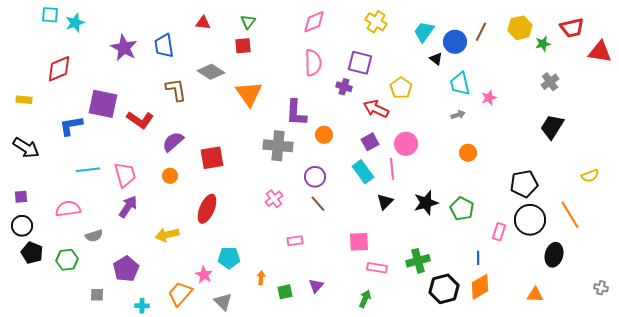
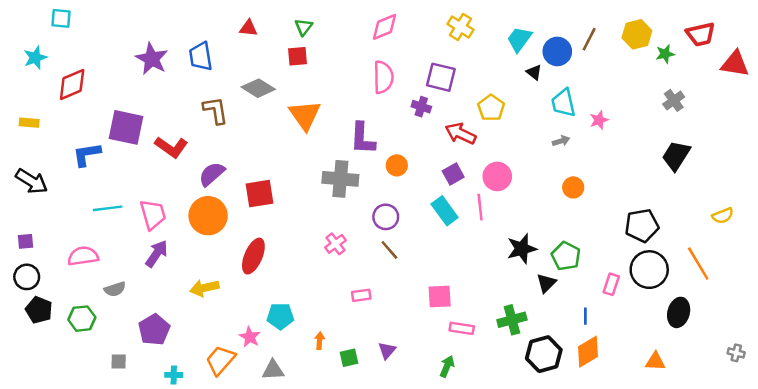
cyan star: (75, 23) -> (35, 58), moved
orange circle: (170, 176) -> (208, 216), size x2.0
black triangle: (385, 202) -> (546, 283), moved
gray triangle: (223, 302) -> (273, 370), turned -48

